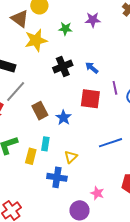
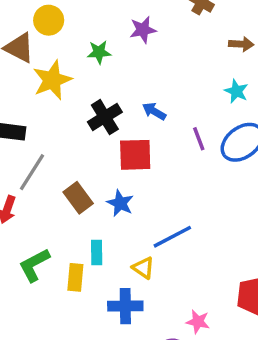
red square: (90, 99) -> (135, 155), moved
blue line: (110, 143) -> (172, 237), moved
yellow triangle: (71, 157) -> (143, 268), turned -32

